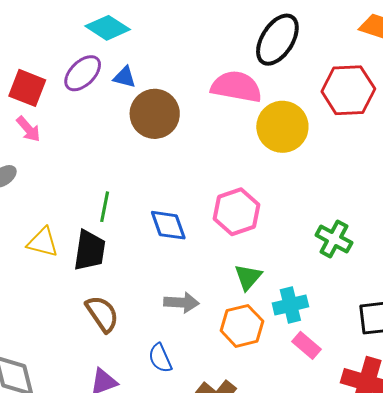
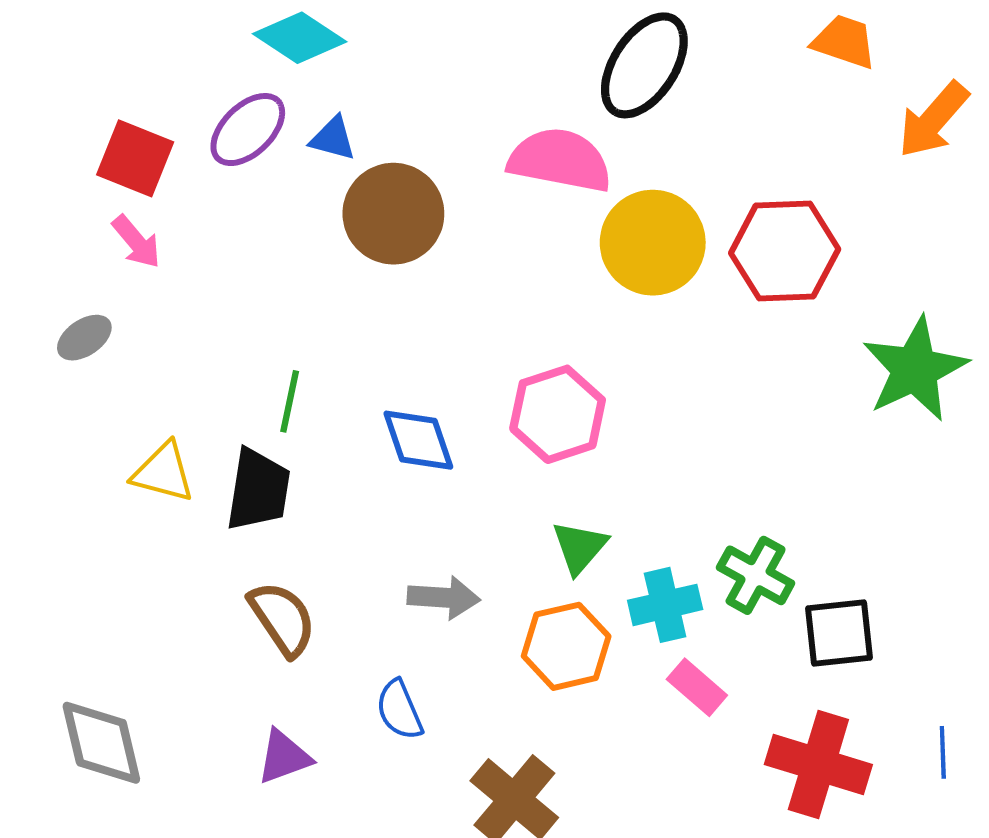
red hexagon: (348, 90) -> (785, 251), moved
green cross: (334, 239) -> (756, 575), moved

